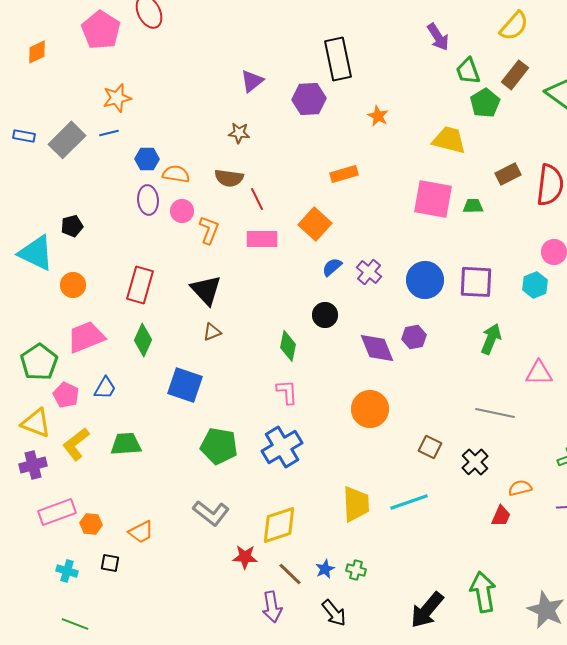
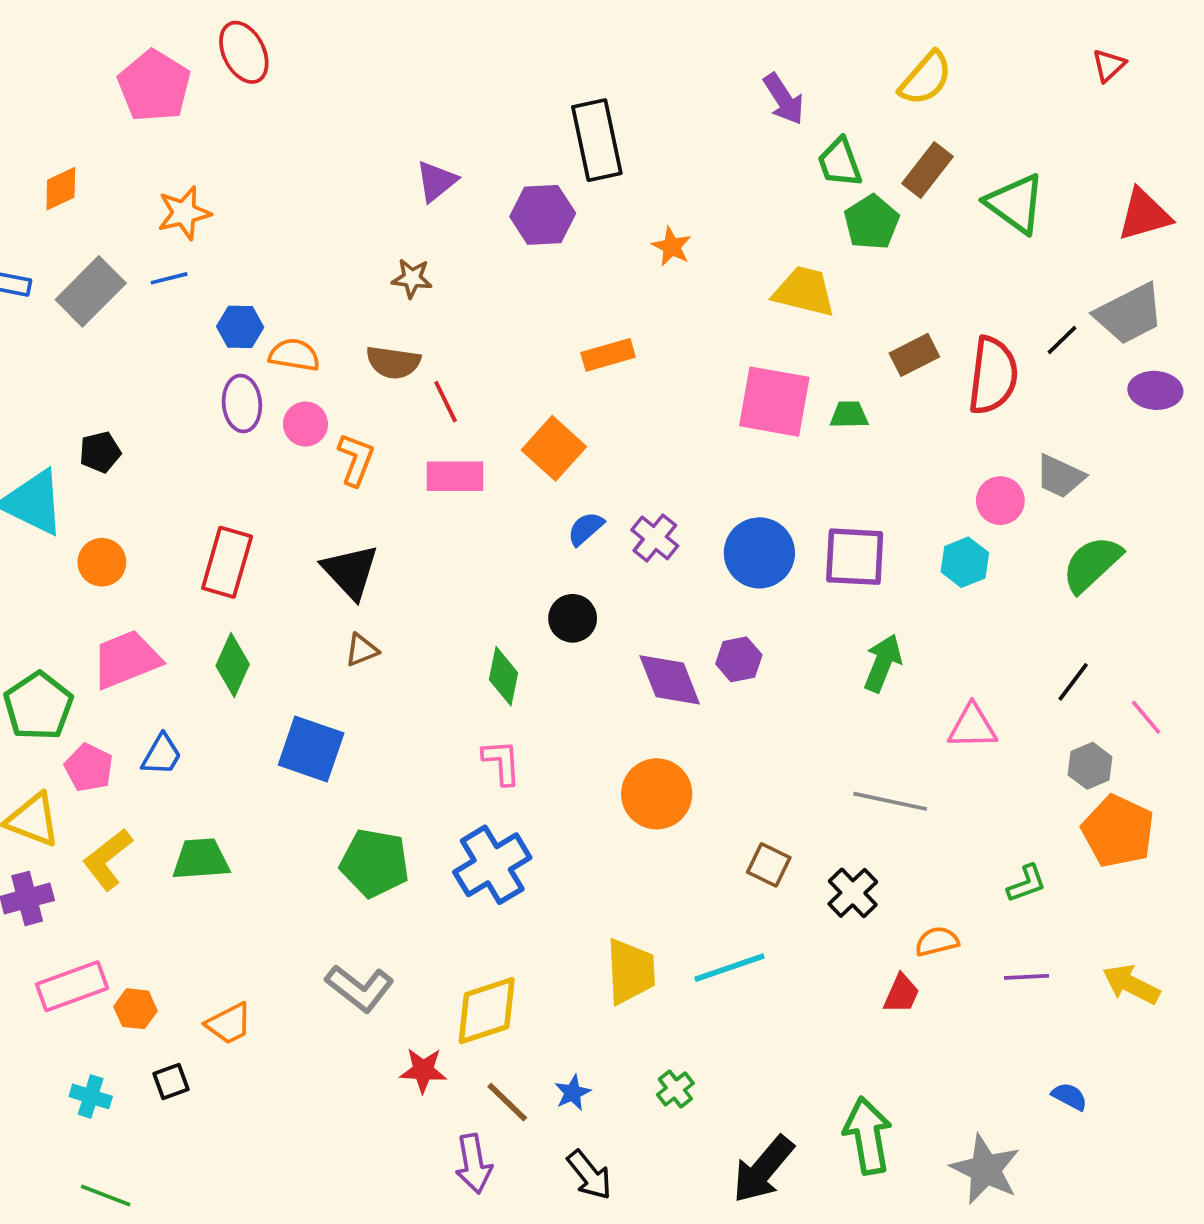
orange diamond: (37, 52) -> (61, 189), moved
black square: (110, 563) -> (171, 1082), turned -30
green cross: (356, 570) -> (675, 1089), moved, turned 36

